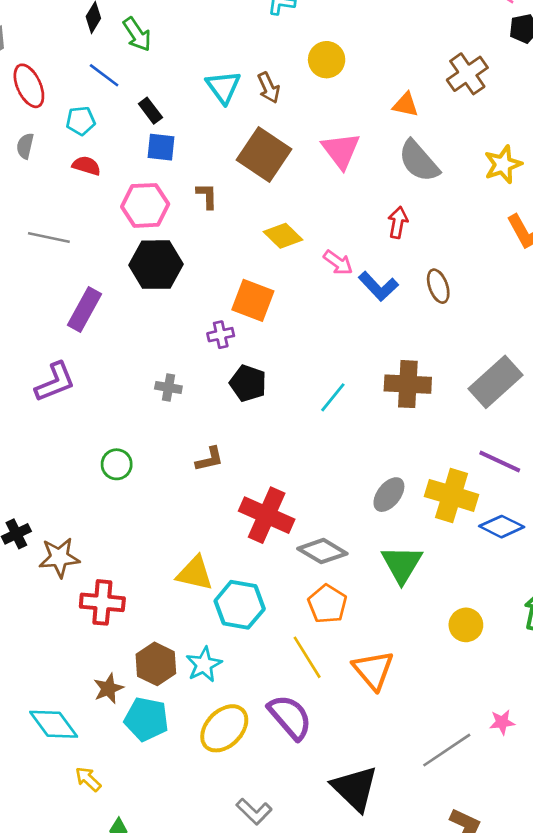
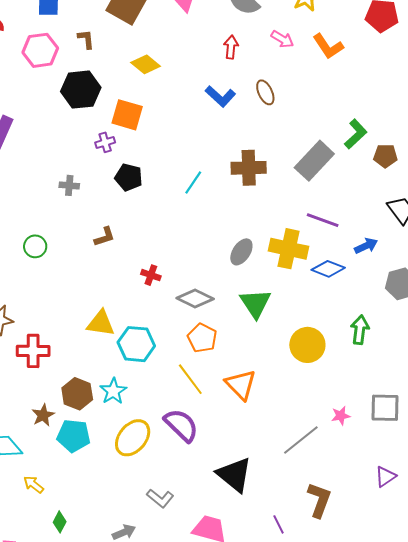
pink arrow: (338, 263) -> (282, 39), moved
black hexagon: (156, 265) -> (81, 90), moved
red cross: (267, 515) -> (151, 275), size x0.5
yellow circle: (466, 625) -> (307, 345), size x1.4

